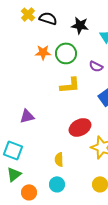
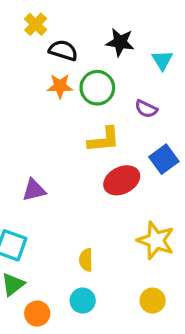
black semicircle: (48, 18) -> (63, 50), moved
red ellipse: (80, 127) -> (122, 180), moved

